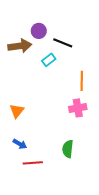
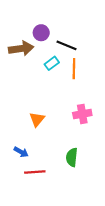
orange line: (82, 81) -> (74, 69), moved
orange triangle: (17, 111) -> (37, 119), moved

